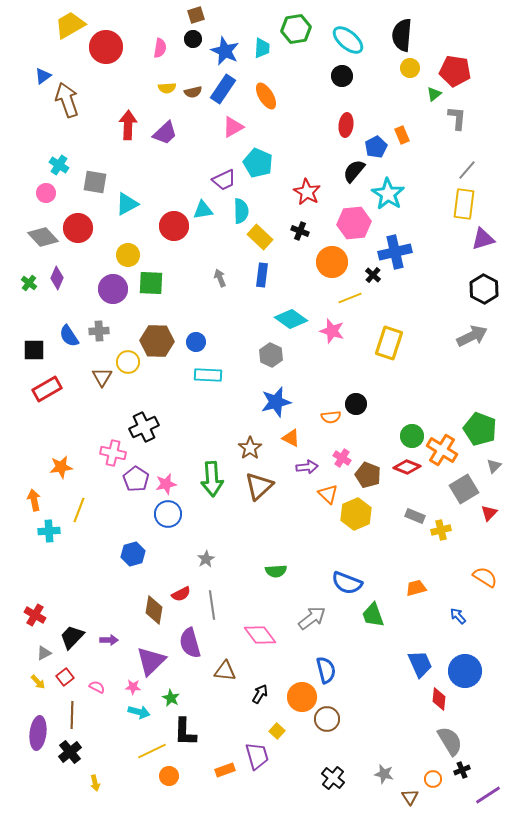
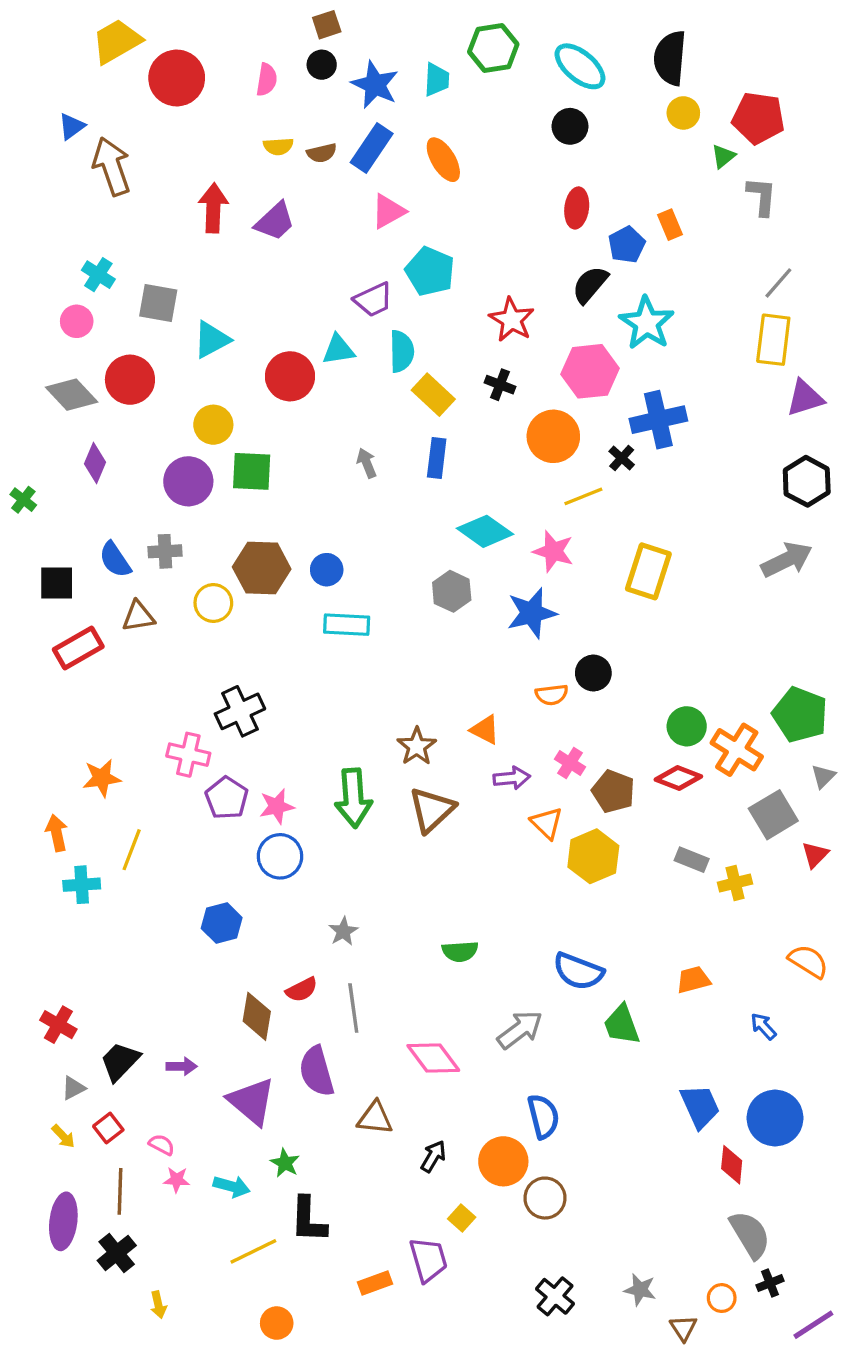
green cross: (29, 283) -> (23, 500), moved
brown triangle: (102, 377) -> (138, 616), moved, turned 50
blue star: (276, 402) -> (532, 613), moved
purple triangle: (151, 661) -> (252, 1101), turned -36
pink star: (133, 687) -> (177, 1180), moved
orange circle: (169, 776) -> (277, 1323), moved

